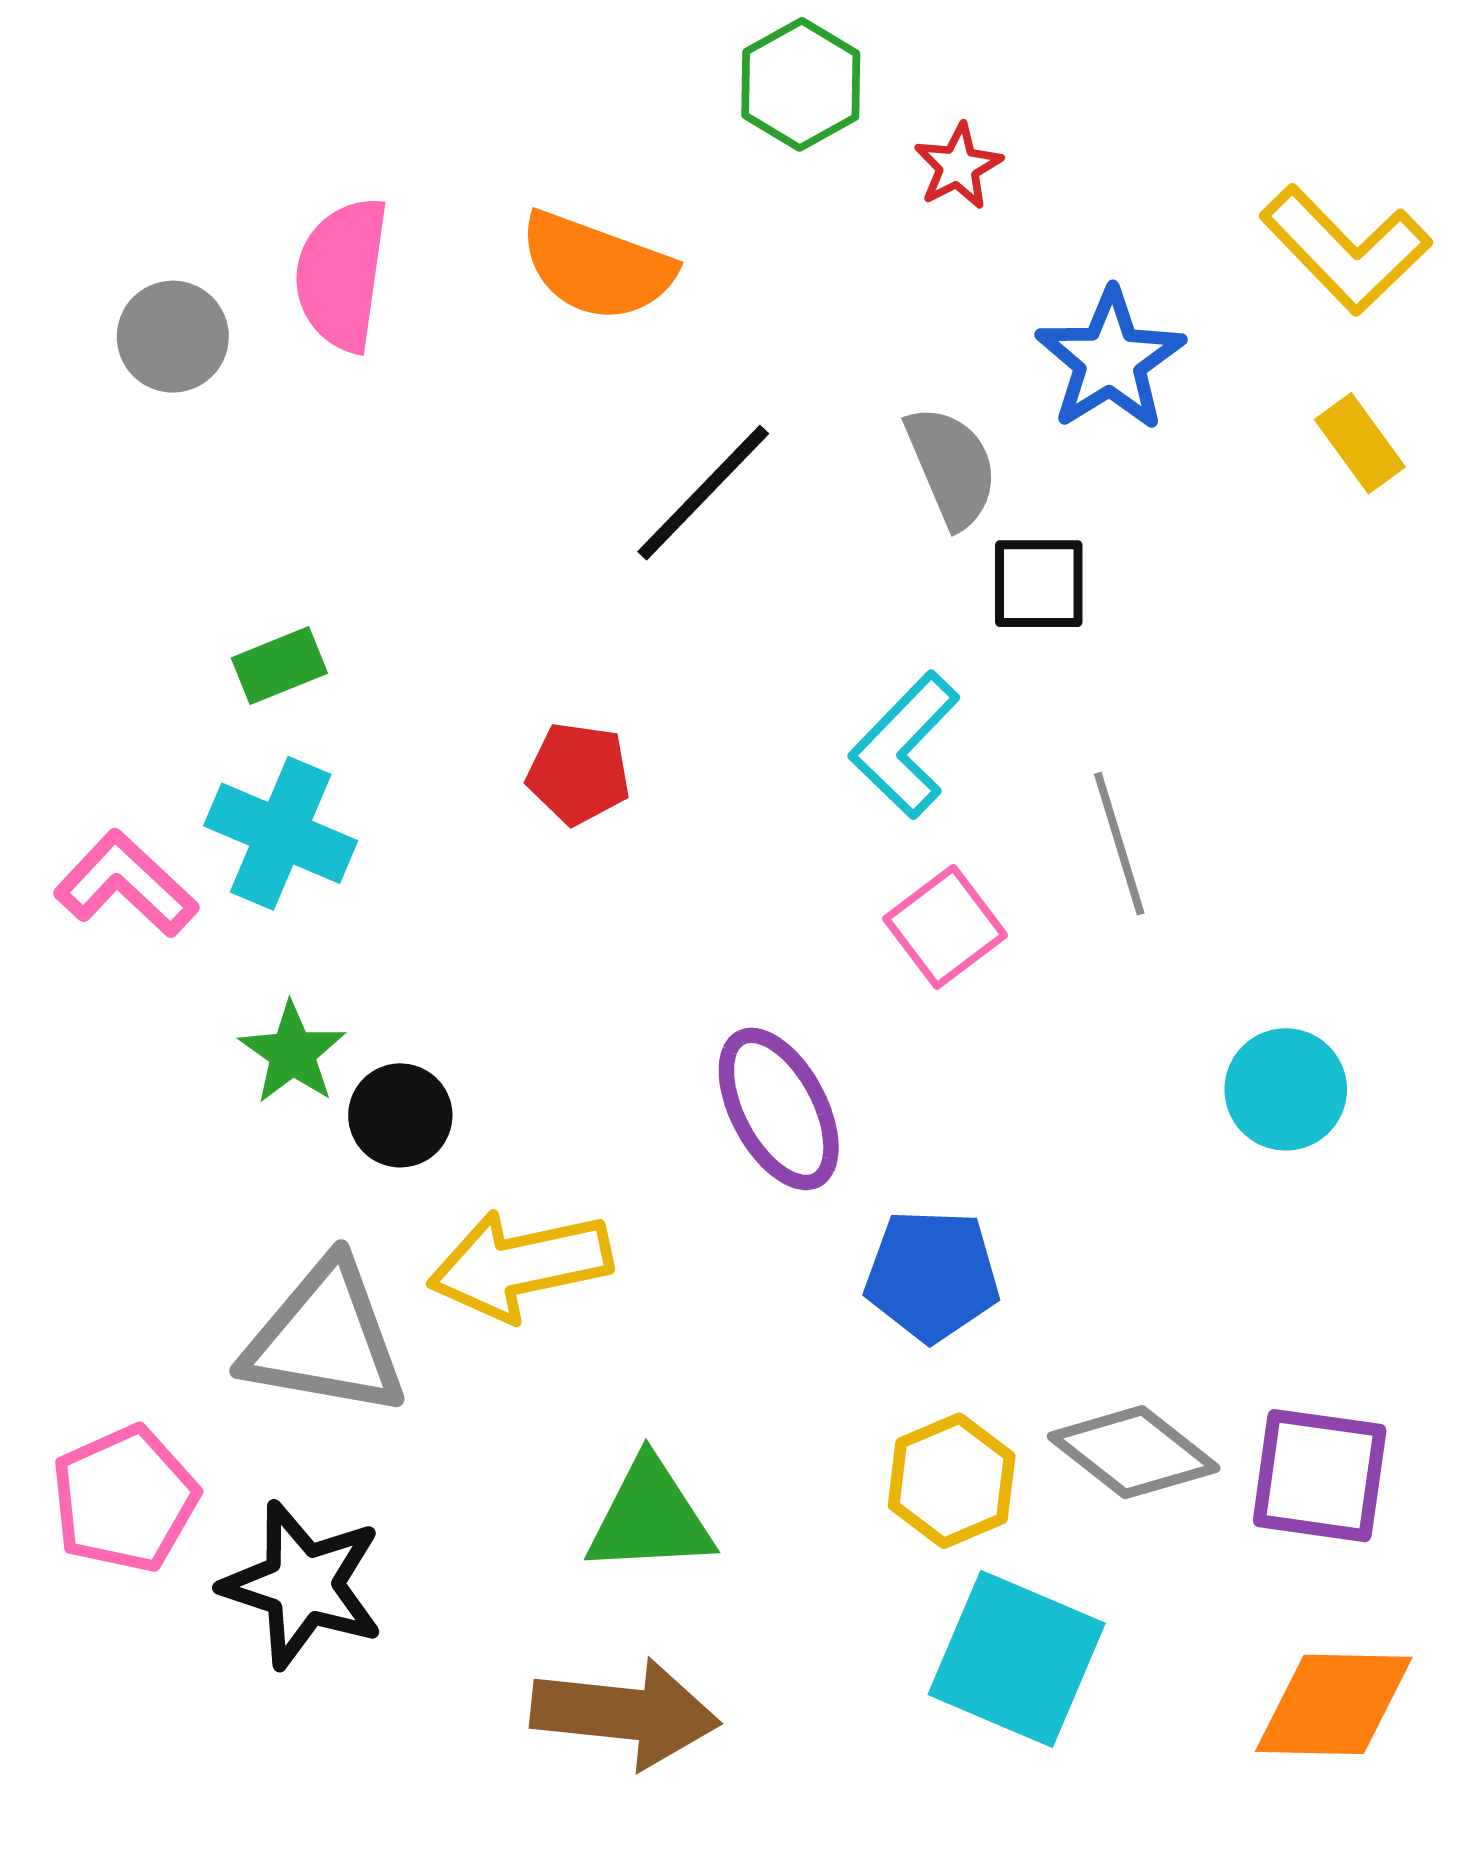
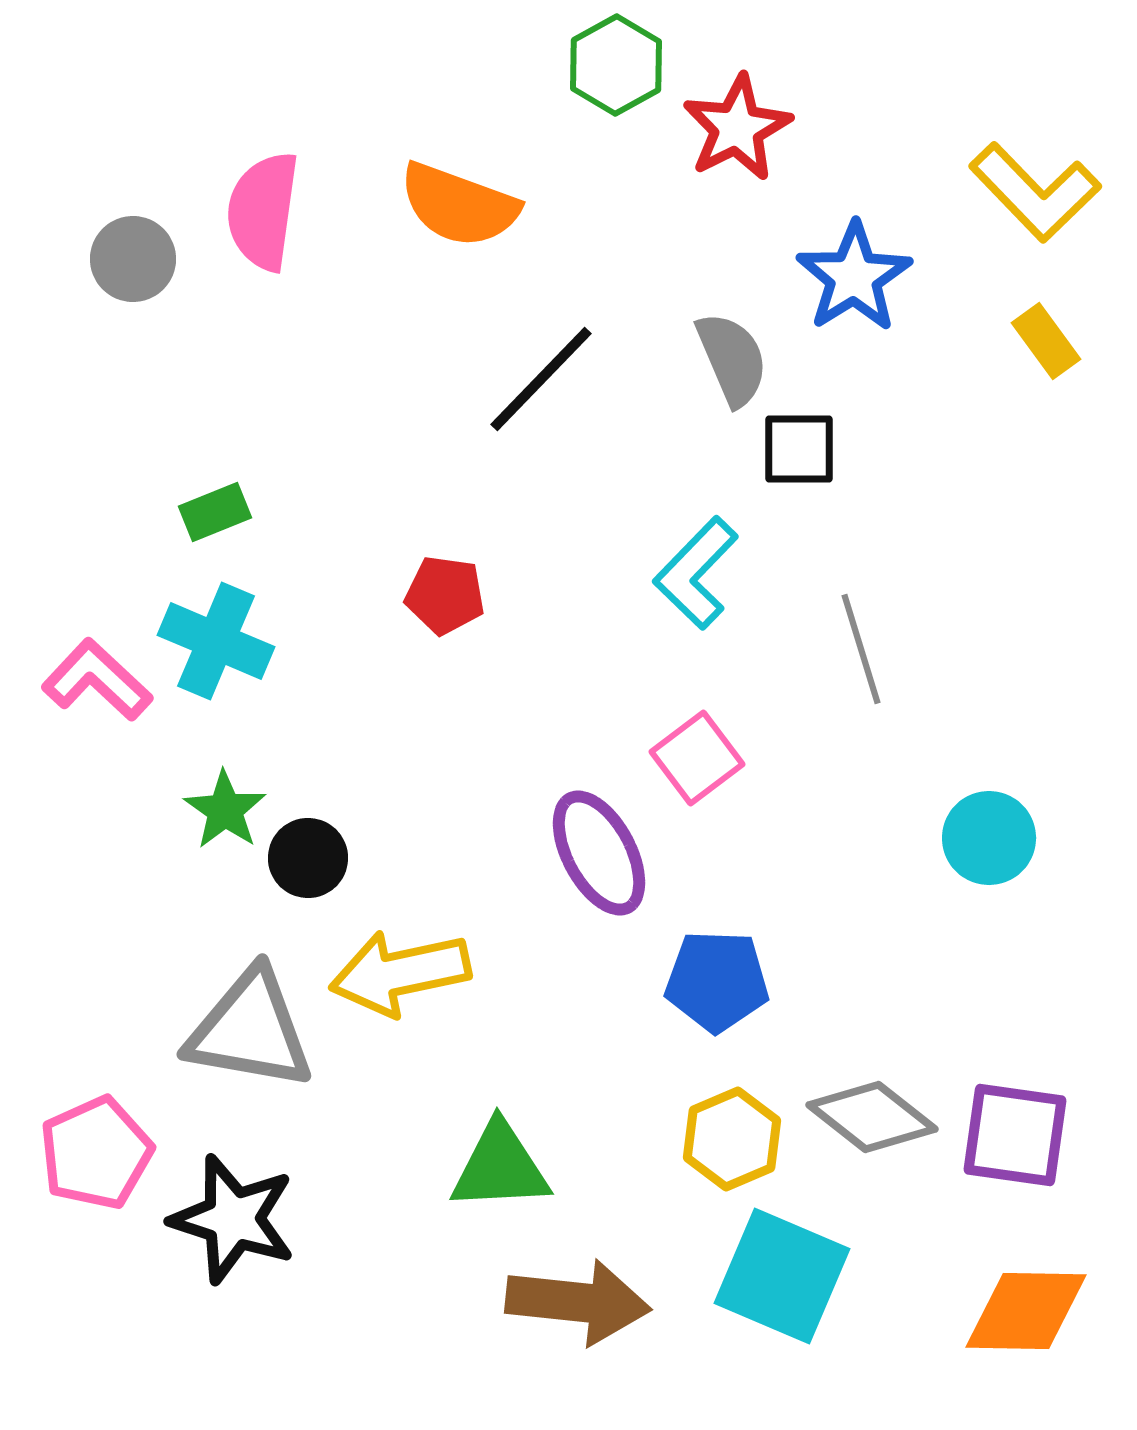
red star: (958, 166) -> (737, 128), size x1.6
pink square: (945, 927) -> (697, 758), moved
brown arrow: (625, 1714) -> (578, 1302), moved

